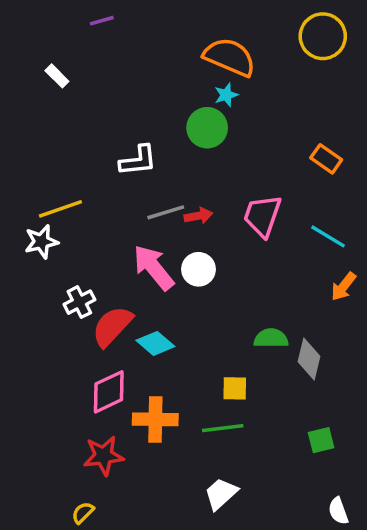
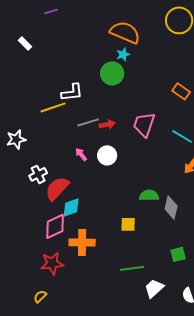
yellow line: (60, 209) -> (53, 107), moved
pink arrow: (154, 268) -> (81, 154), size x0.5
cyan diamond: (155, 343) -> (71, 207), moved, turned -60
green line: (223, 428) -> (132, 268), moved
white trapezoid: (221, 494) -> (154, 288), moved

